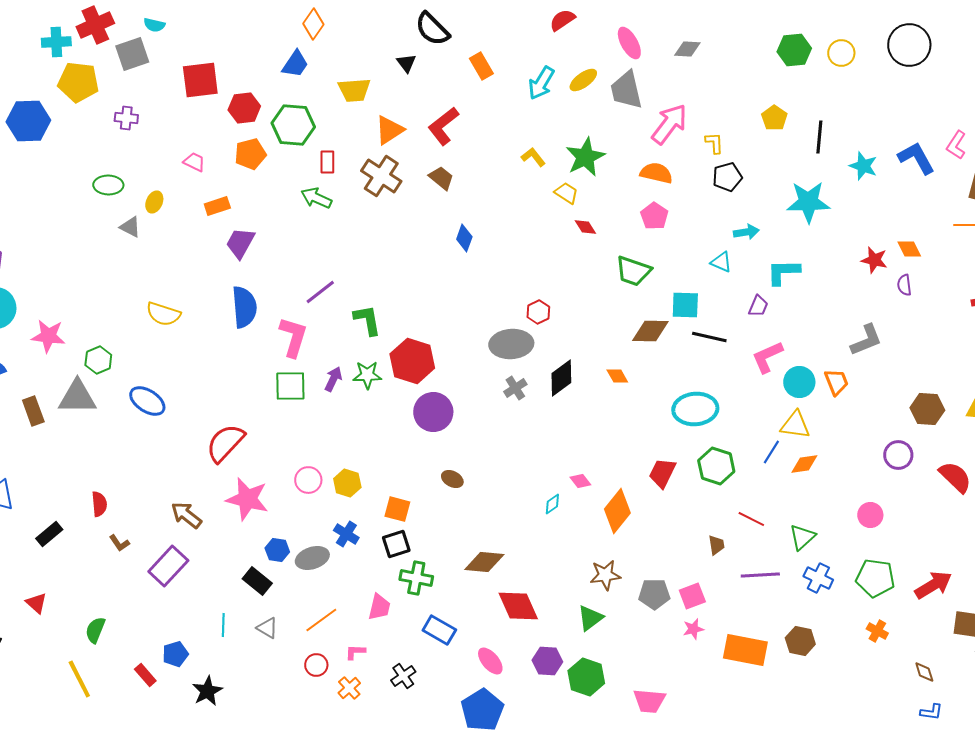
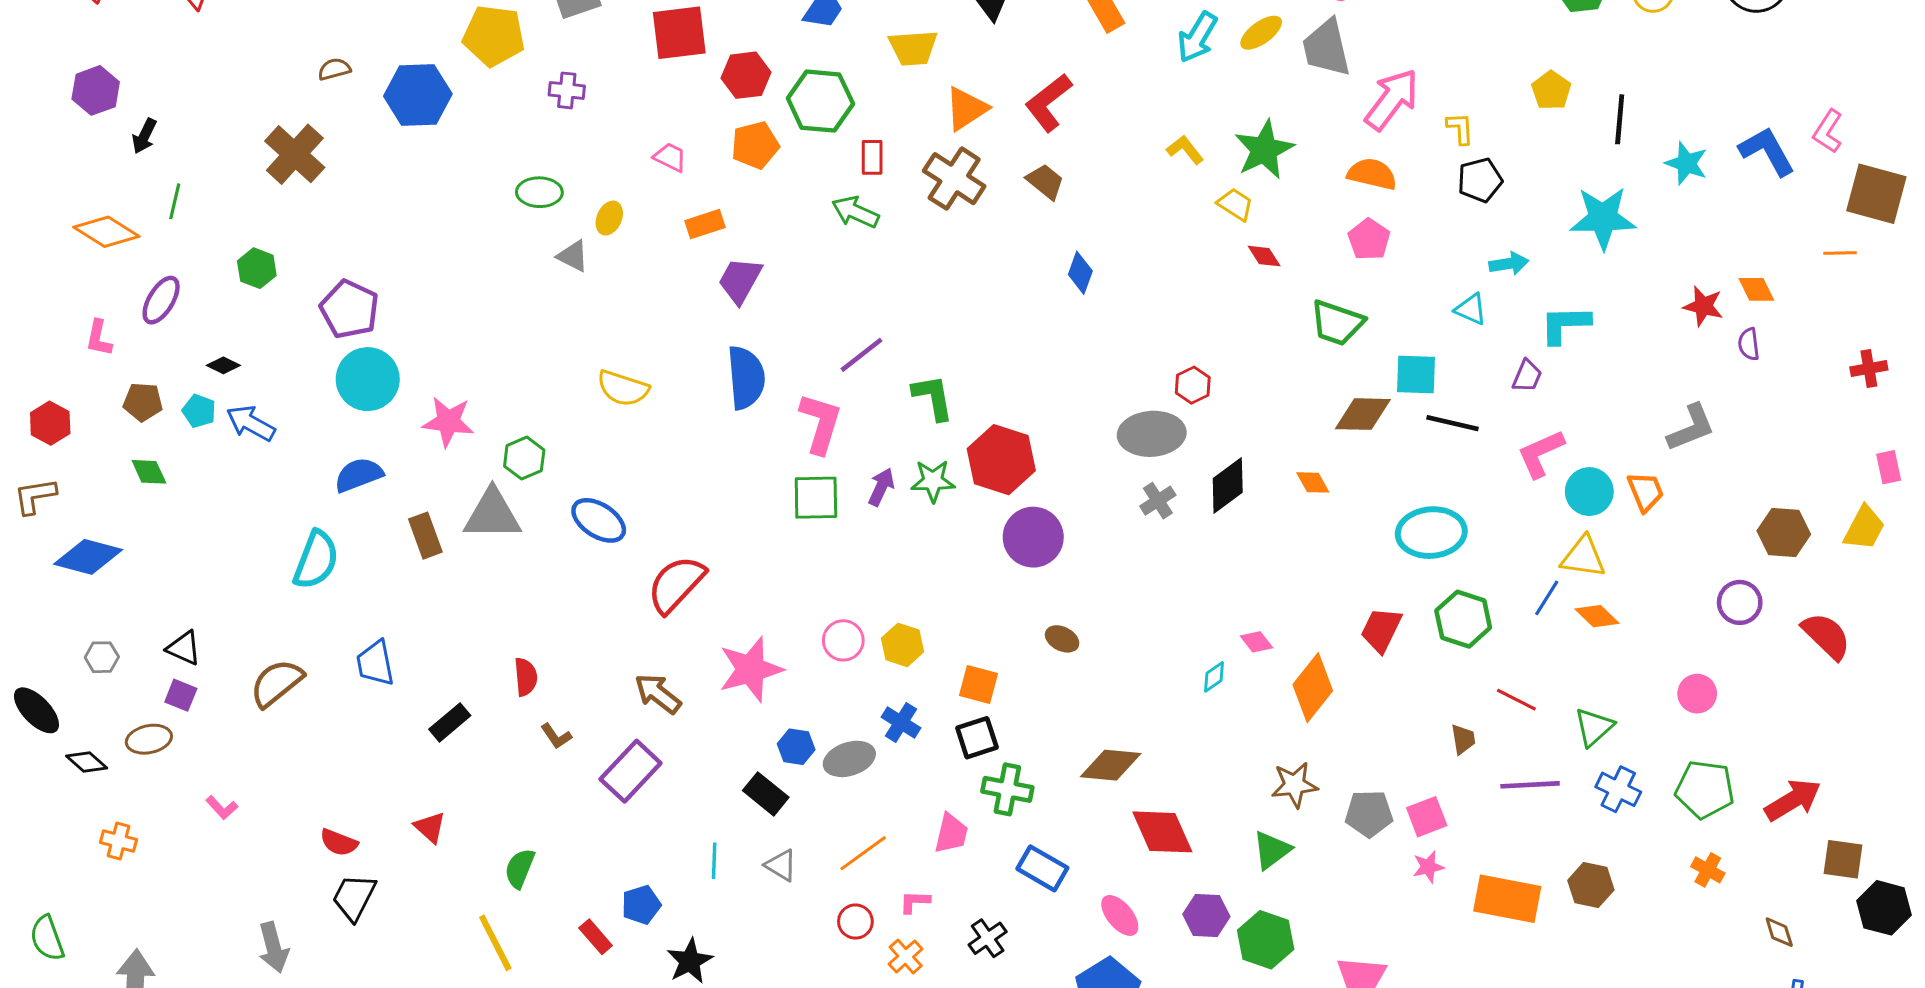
red semicircle: (225, 443) -> (676, 584), moved
orange diamond: (804, 464) -> (1597, 616), turned 52
pink star: (247, 499) -> (751, 669), turned -30

